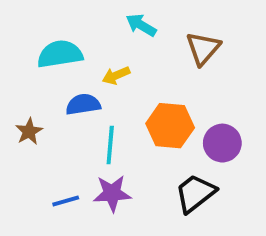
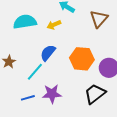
yellow arrow: (116, 75) -> (54, 25), moved
blue semicircle: (83, 104) -> (48, 53), moved, turned -42
cyan line: (110, 145) -> (35, 72), moved, turned 36

